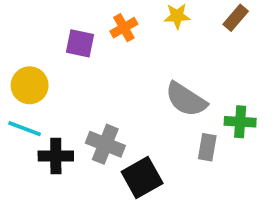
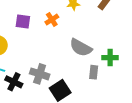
orange cross: (124, 28) -> (52, 20), moved
black cross: (56, 156) -> (14, 82), turned 30

